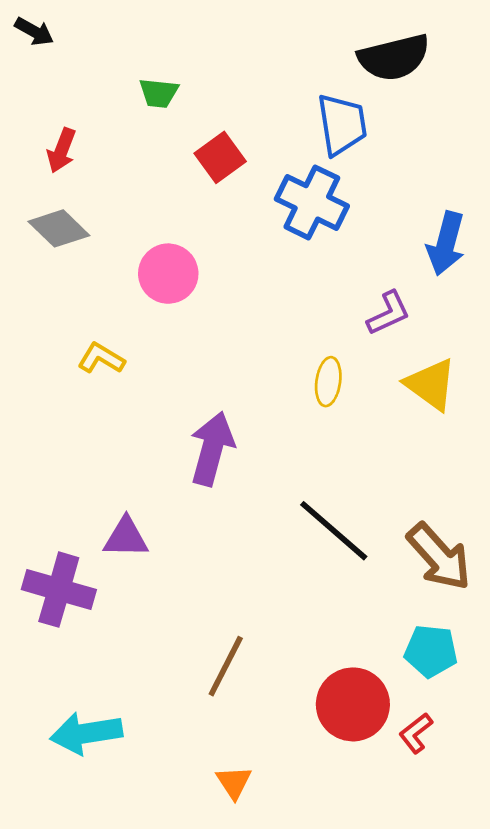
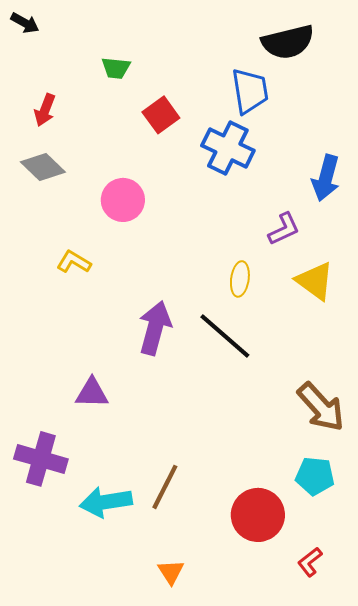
black line: (334, 531) -> (225, 336), moved
purple cross: (59, 590) -> (41, 459), moved
cyan arrow: (86, 733) -> (106, 502), moved
red L-shape: (416, 733) -> (310, 562), moved

